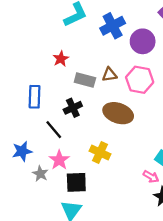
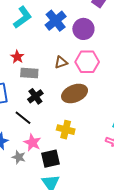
gray rectangle: (85, 80) -> (29, 73), moved
brown ellipse: (118, 113) -> (75, 93), turned -30

